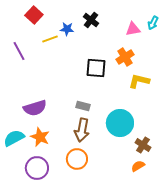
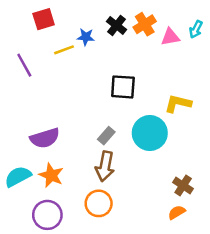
red square: (34, 15) -> (44, 19), turned 30
orange cross: (125, 57) -> (145, 24), moved
gray rectangle: (83, 106) -> (106, 136), turned -64
cyan circle: (120, 123) -> (150, 133), moved

